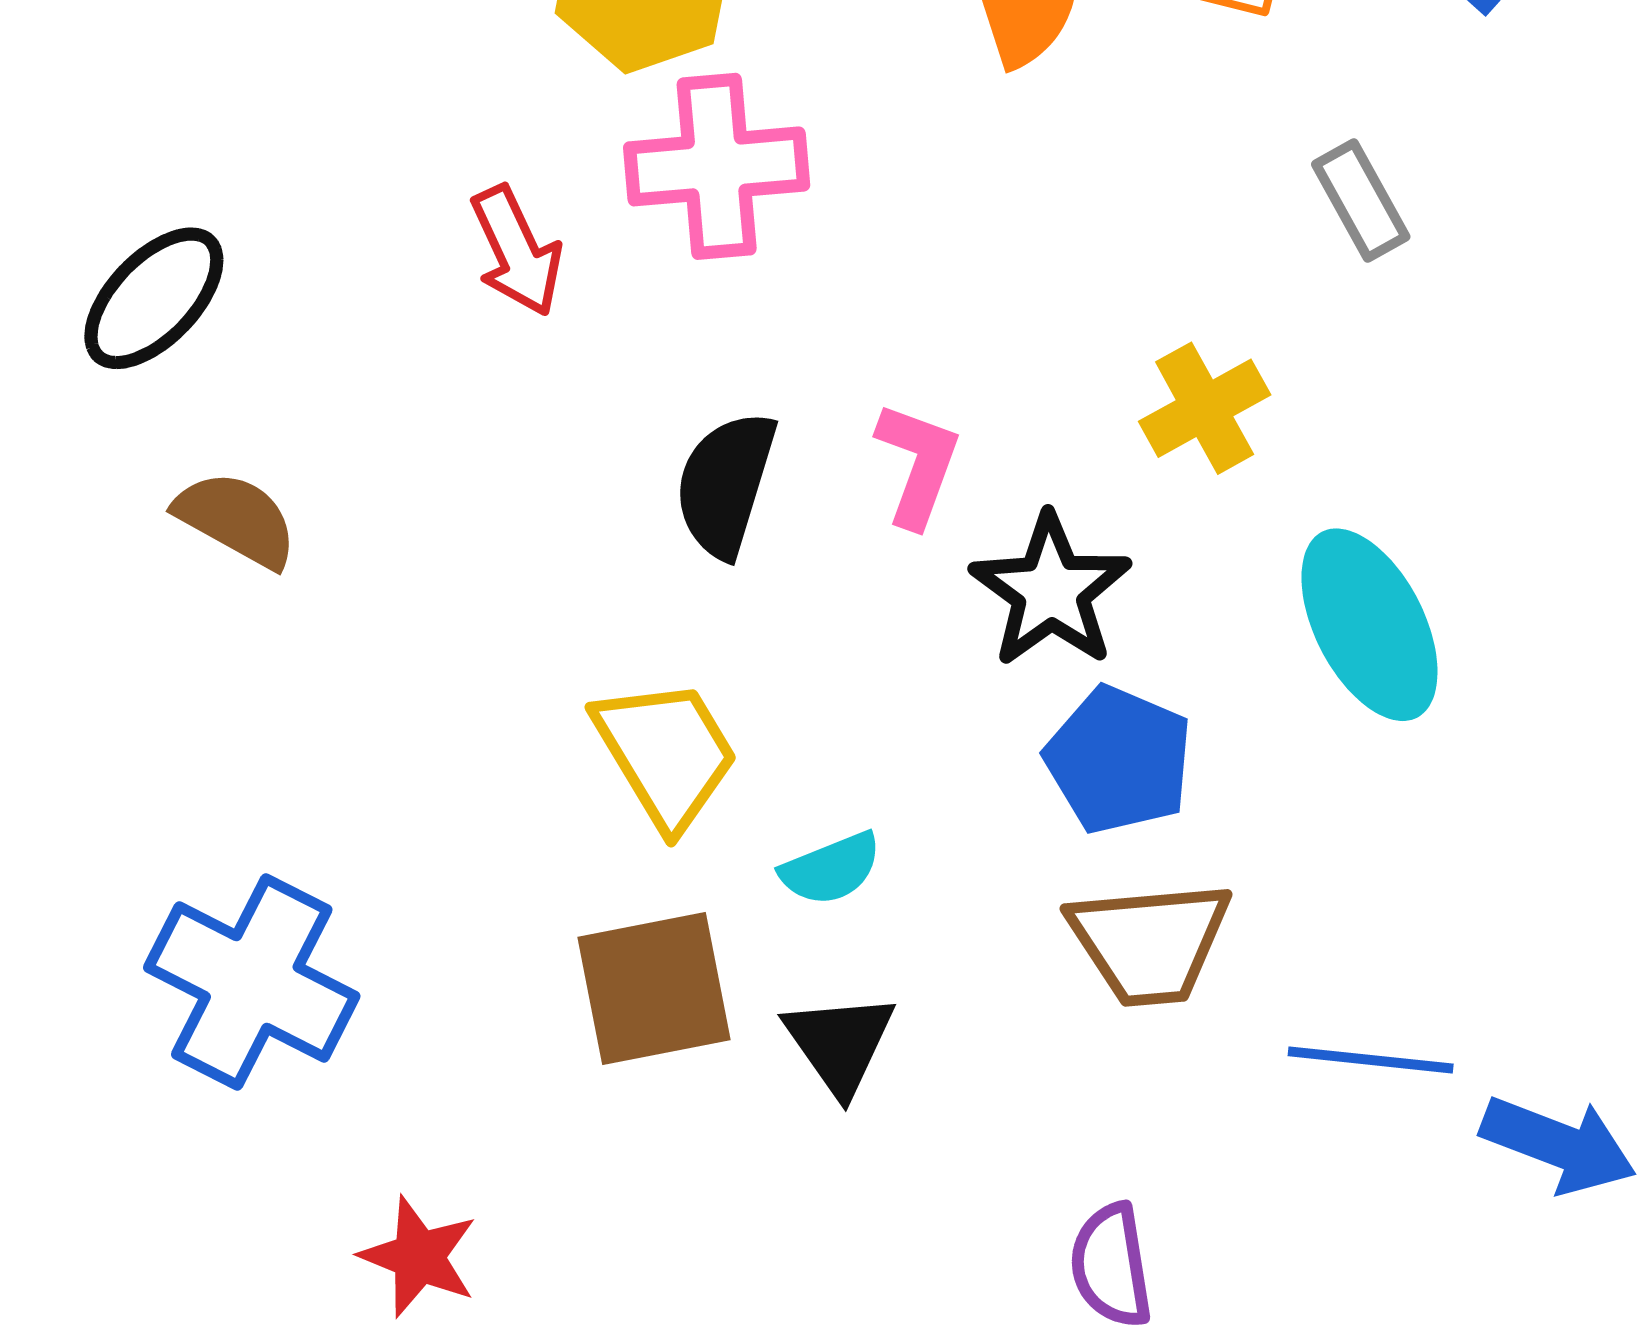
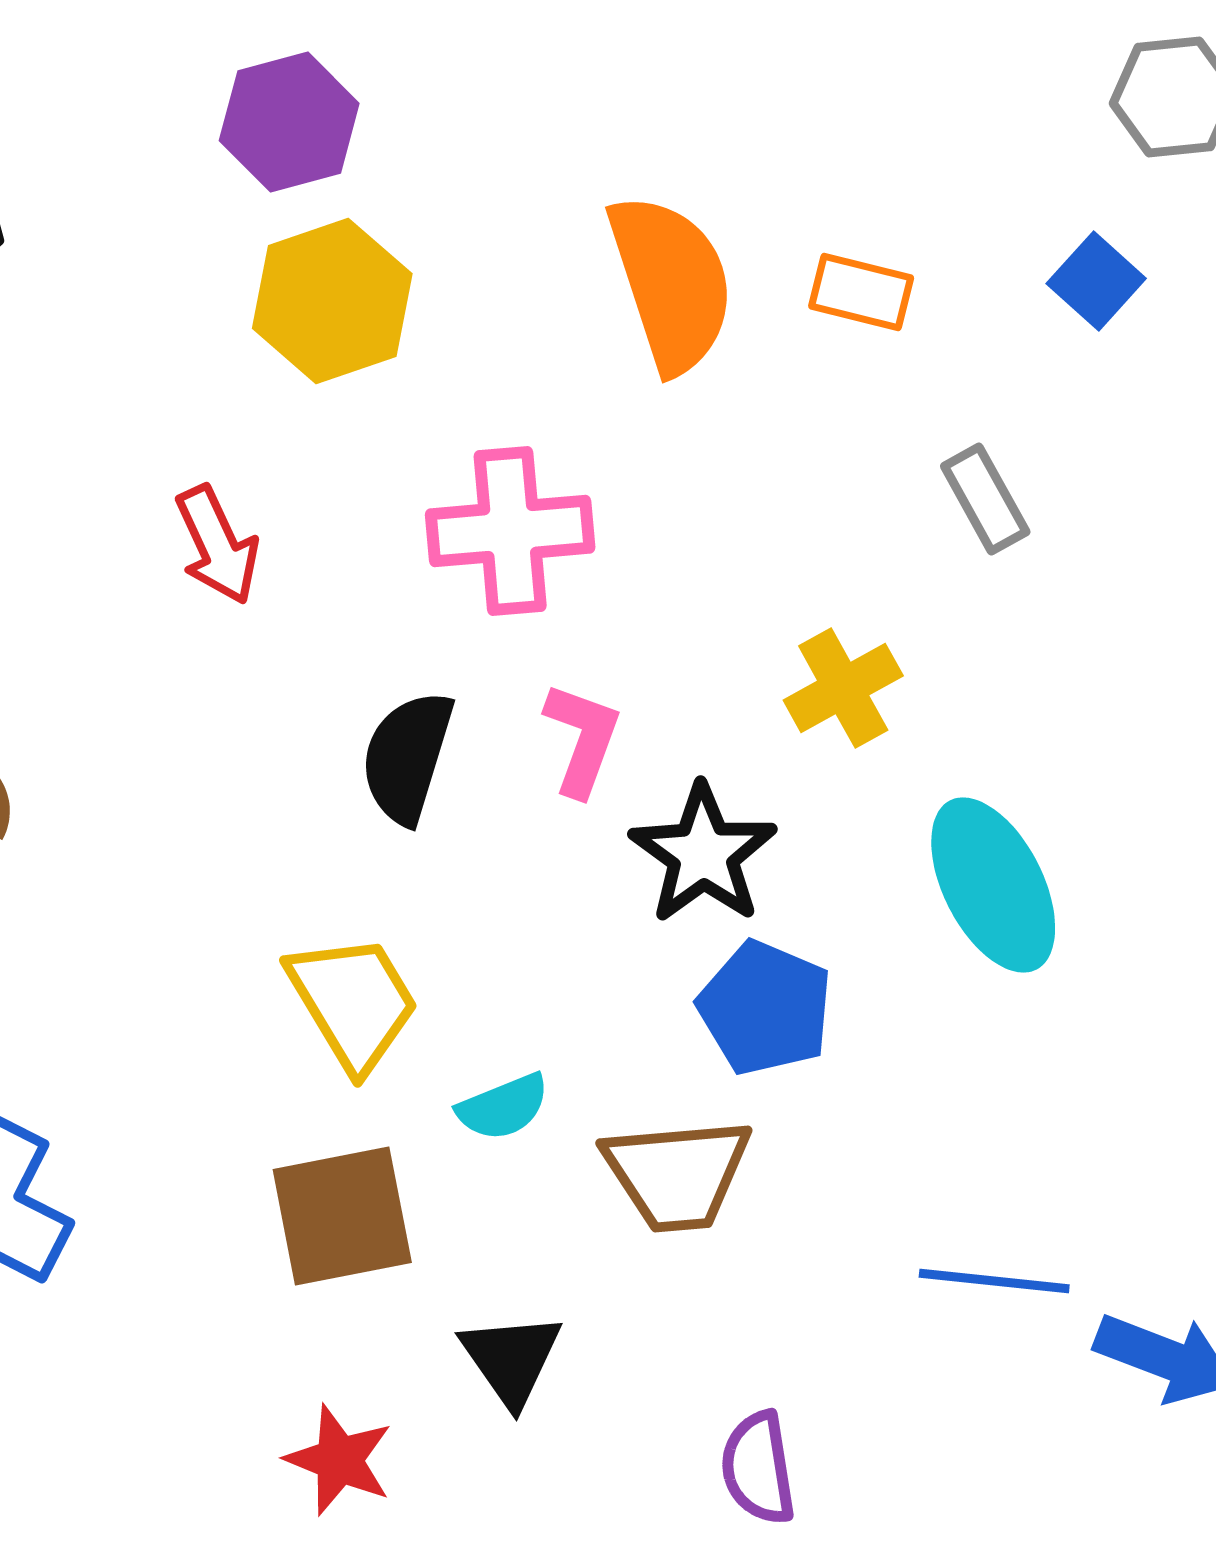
pink cross: (717, 166) -> (510, 531), moved
brown trapezoid: (1150, 942) -> (677, 1174), moved
black triangle: (840, 1043) -> (511, 1359), moved
red star: (419, 1257) -> (339, 1460), moved

